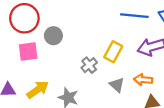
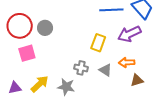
gray circle: (53, 36) -> (45, 28), moved
gray cross: (89, 65) -> (81, 68), moved, turned -32

